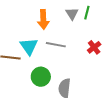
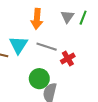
red cross: (94, 47) -> (68, 59), moved
green circle: (41, 77) -> (39, 79), moved

